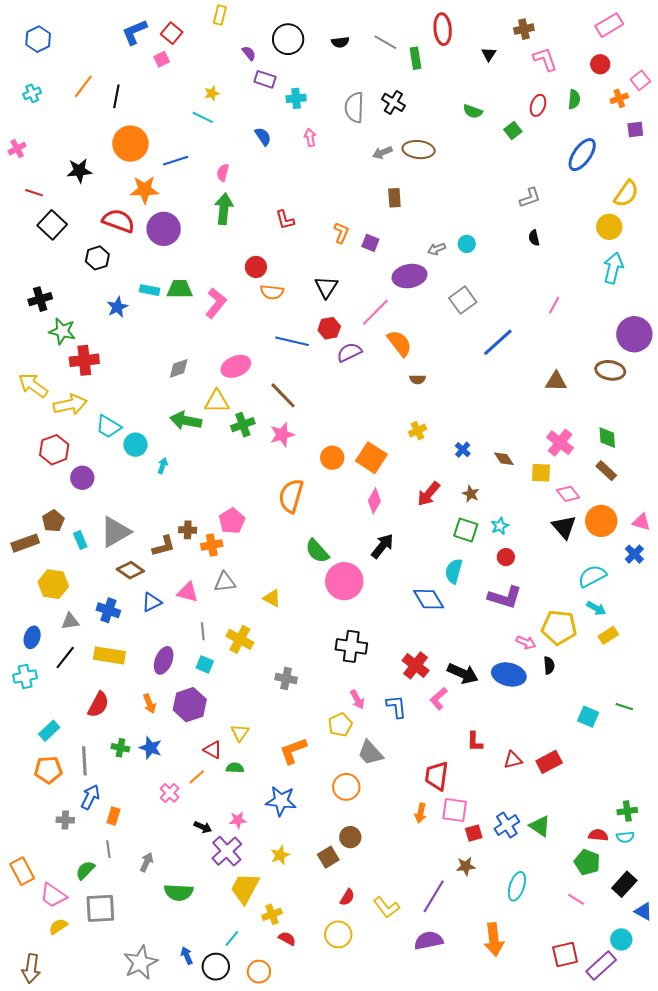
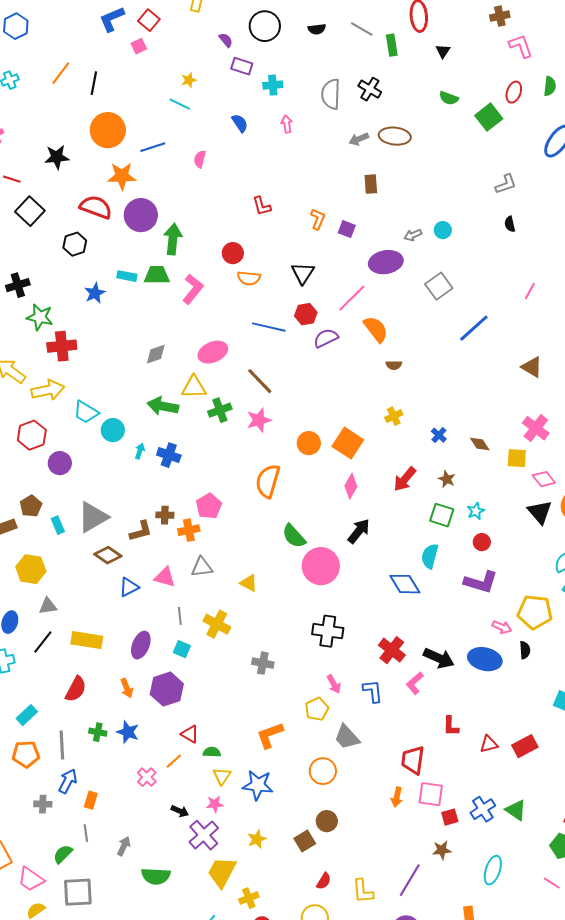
black triangle: (489, 54) -> (443, 51), moved
green square: (513, 130) -> (489, 117), size x1.5
green arrow: (224, 209) -> (173, 239), moved
brown triangle: (556, 381) -> (532, 367), turned 30
blue cross: (108, 610) -> (169, 455), moved
yellow triangle: (240, 733) -> (222, 776), moved
yellow L-shape: (386, 907) -> (363, 891), turned 32

